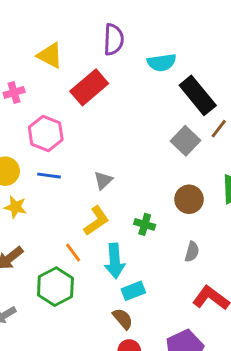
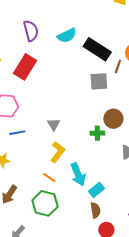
gray square: (186, 141) -> (99, 81), turned -30
green cross: (145, 224) -> (97, 133), moved
brown semicircle: (123, 319) -> (95, 210), turned 49

